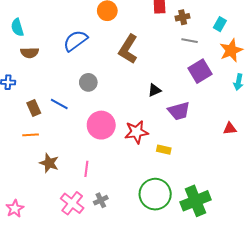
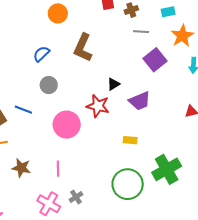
cyan rectangle: (220, 24) -> (168, 12), turned 56
blue semicircle: (75, 41) -> (41, 54), moved, size x0.7
red star: (136, 132) -> (98, 106), moved, turned 30
green cross: (195, 201) -> (167, 169), moved

